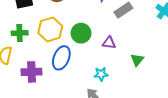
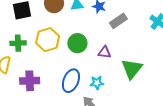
blue ellipse: (61, 58) -> (71, 81), moved
green triangle: (137, 60) -> (132, 69), size x1.6

